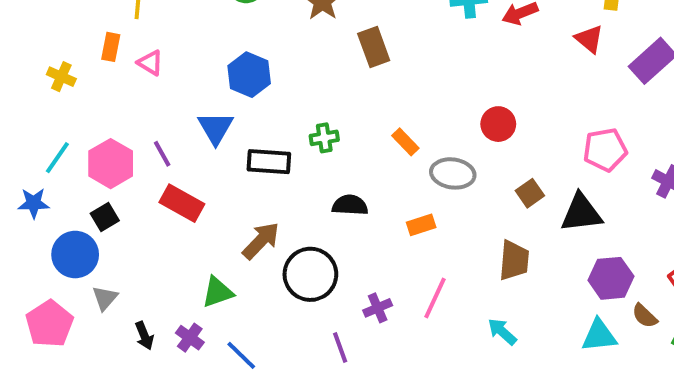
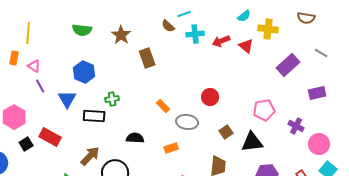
red triangle: (589, 39) -> (246, 46), moved
green cross: (324, 138) -> (112, 99), moved
purple line: (162, 154) -> (40, 86), moved
black square: (105, 217) -> (26, 144), moved

